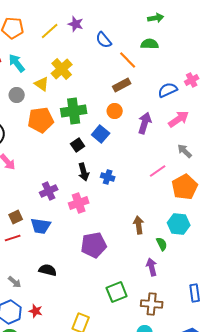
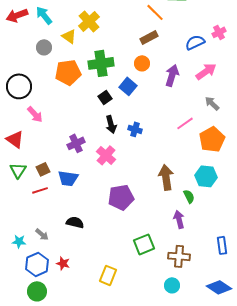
pink cross: (79, 203) -> (106, 155), turned -30
brown arrow: (139, 225) -> (166, 177), size x1.4

